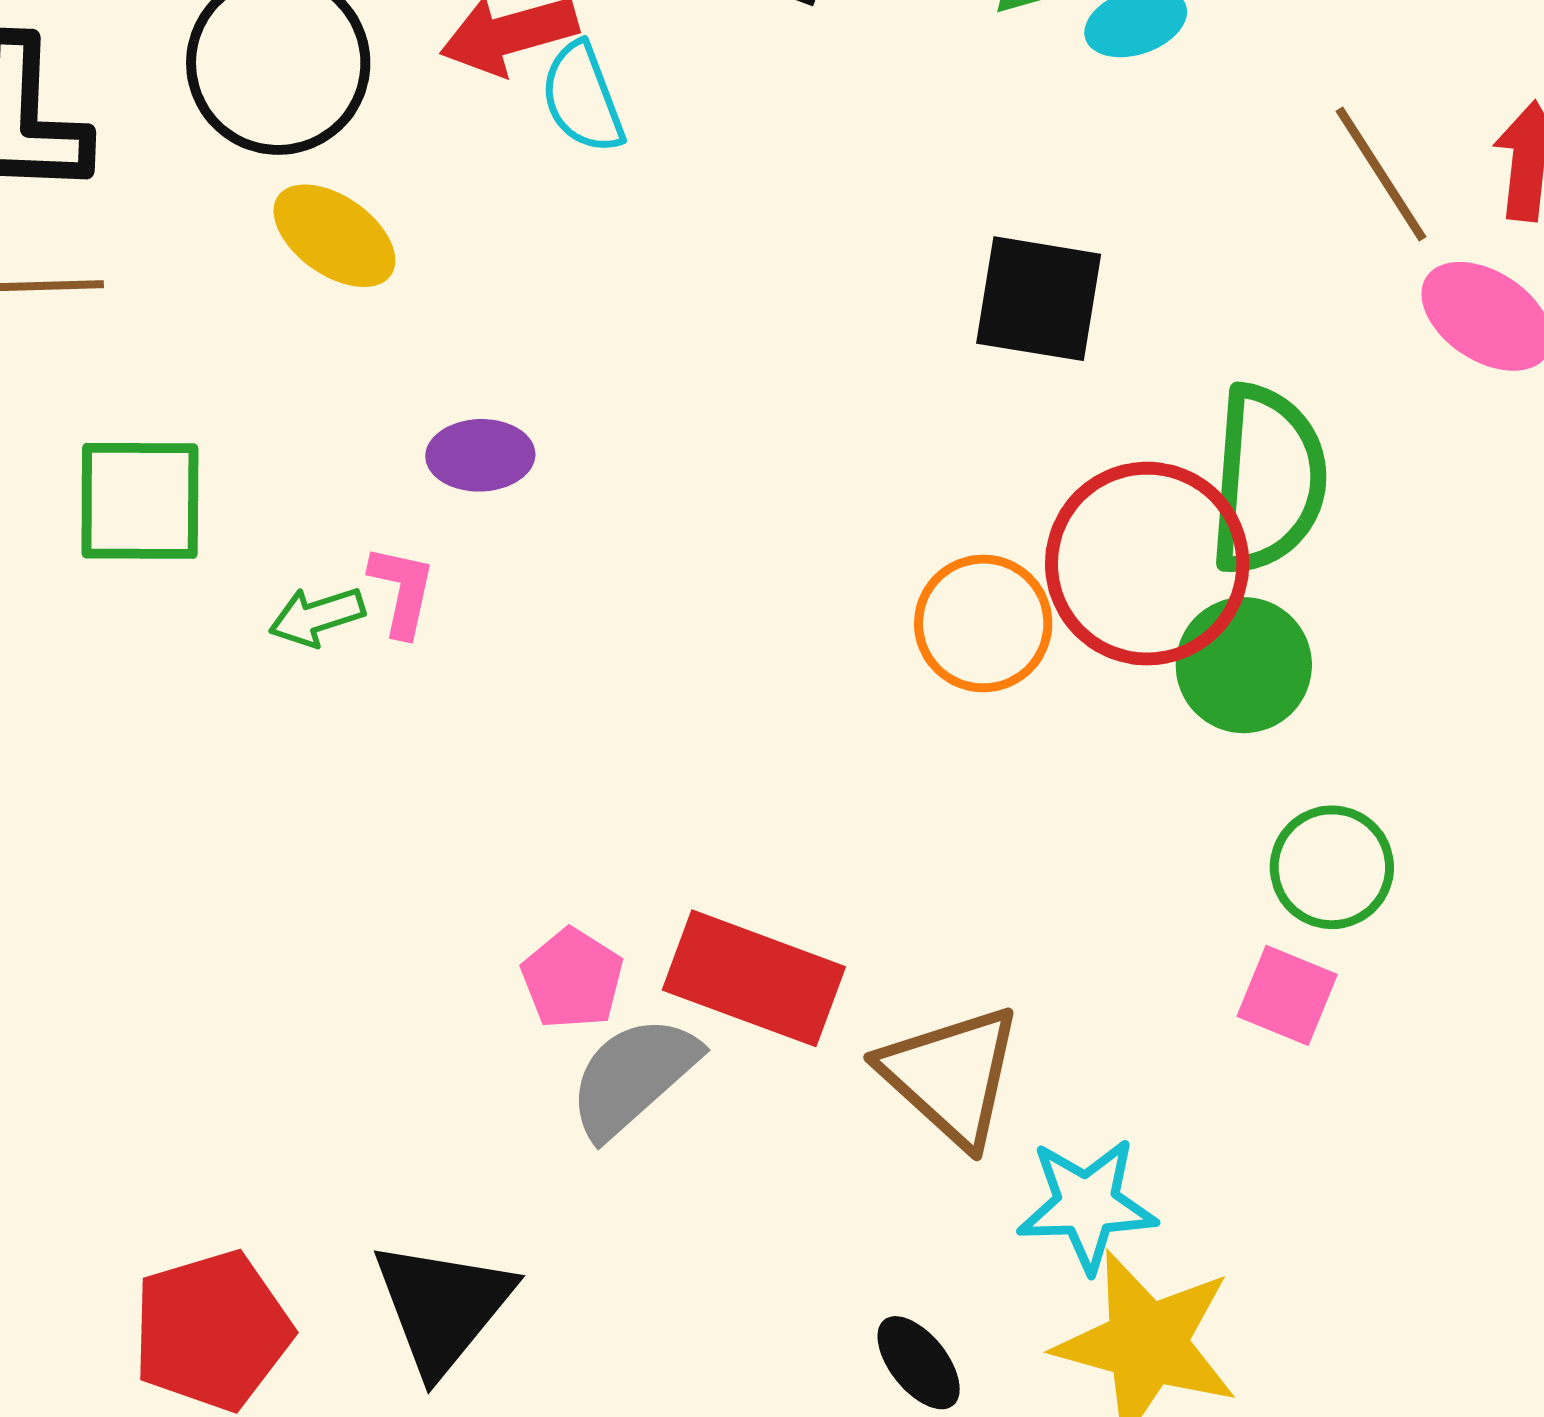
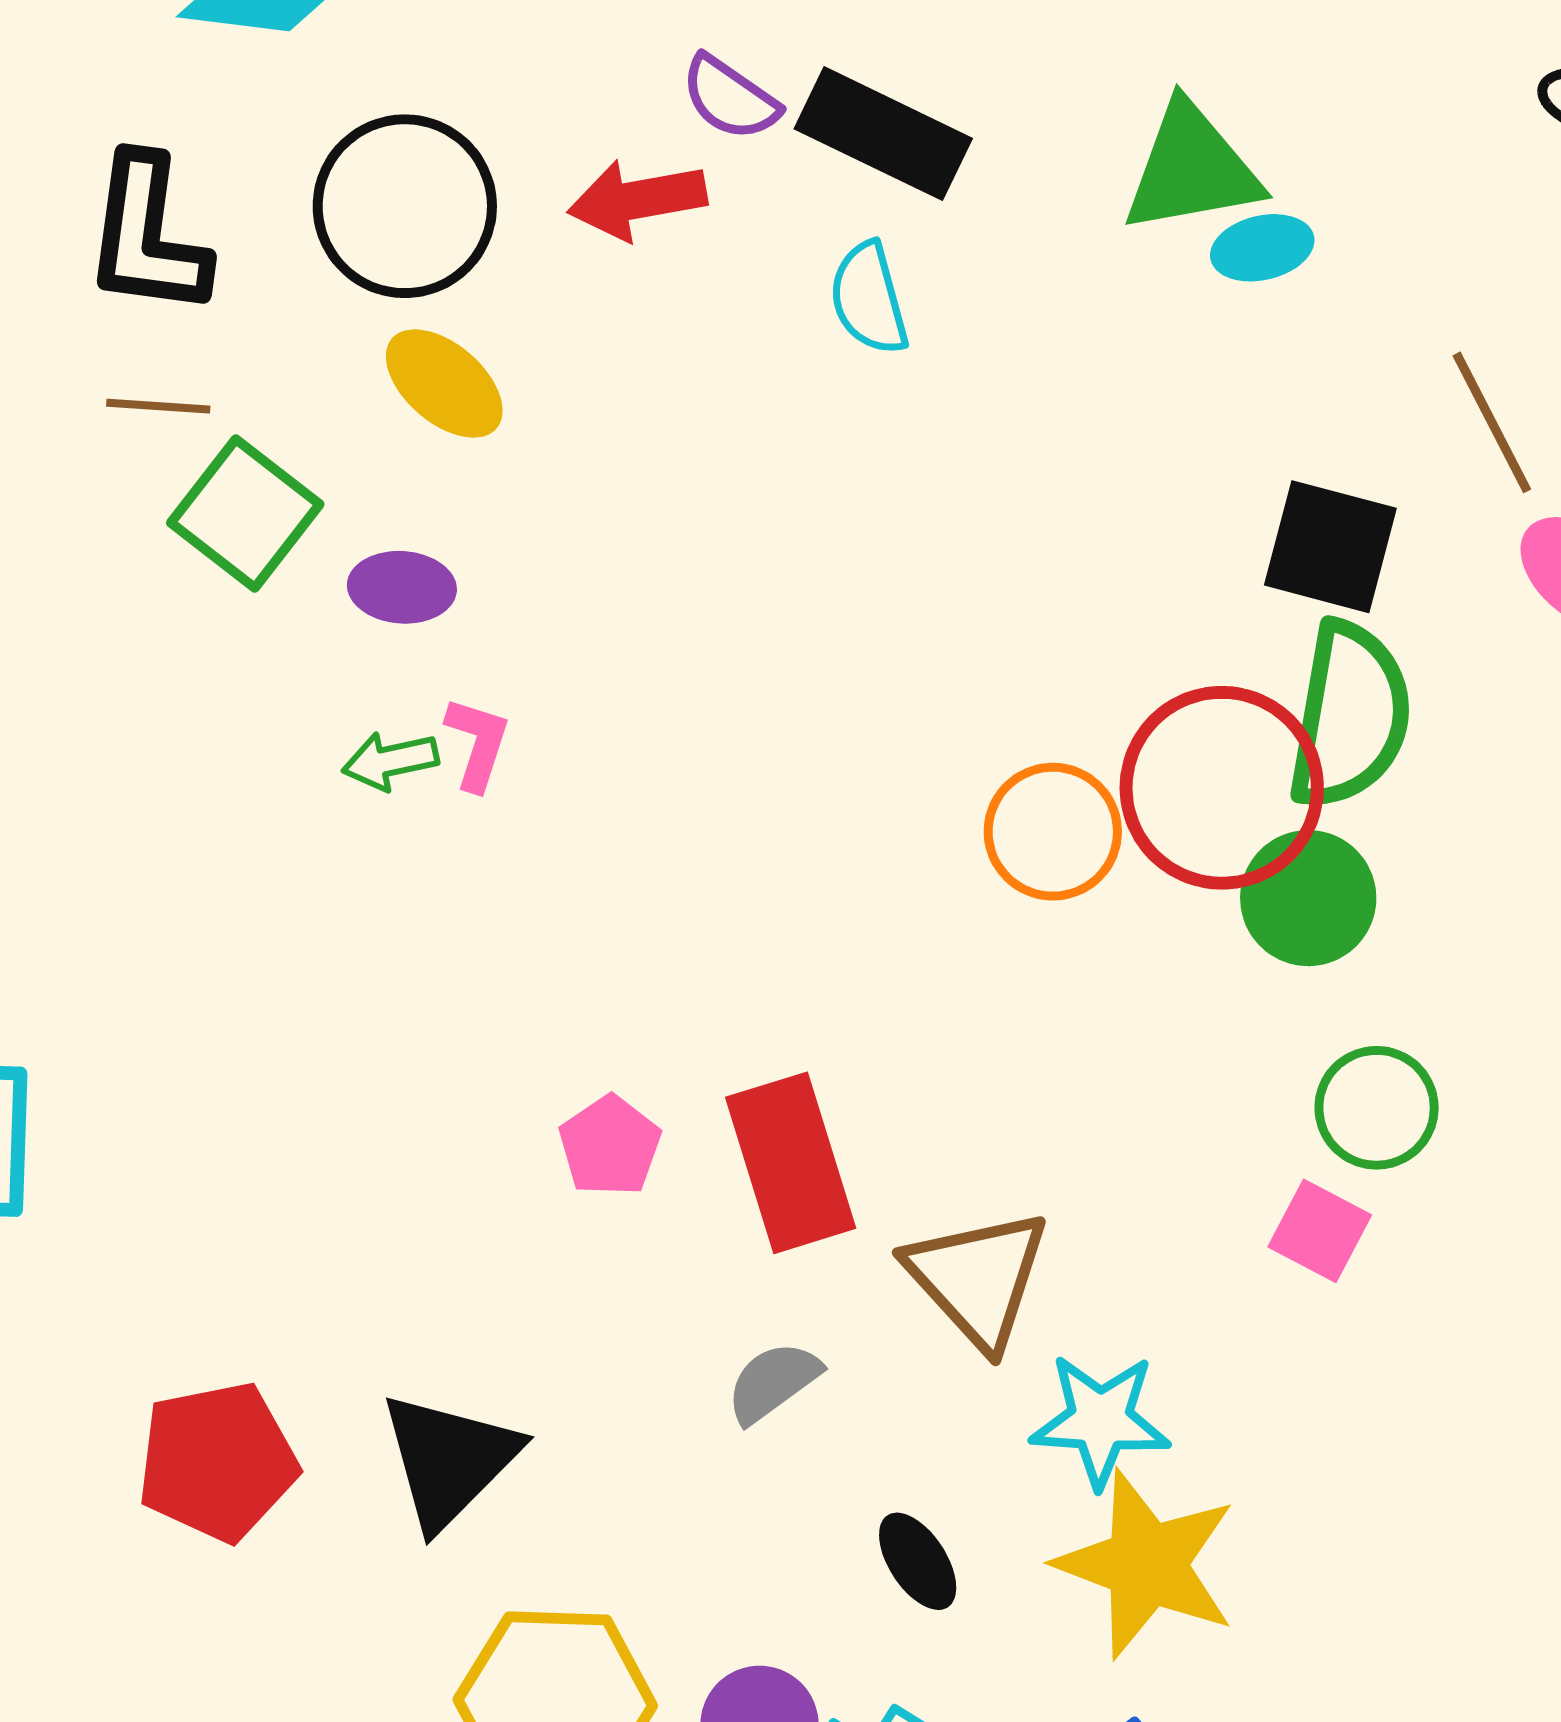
cyan semicircle: (582, 98) -> (869, 299), moved
black square: (1039, 299) -> (1330, 547), moved
purple ellipse: (480, 455) -> (402, 587), moved
green square: (140, 501) -> (245, 514), moved, turned 32
red rectangle: (754, 978) -> (791, 1163), turned 47
gray semicircle: (633, 1076) -> (773, 1382), moved, size x0.7

